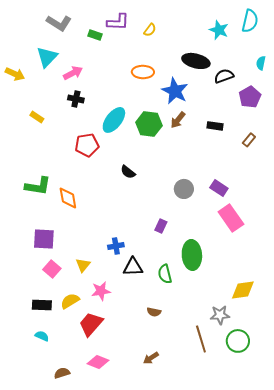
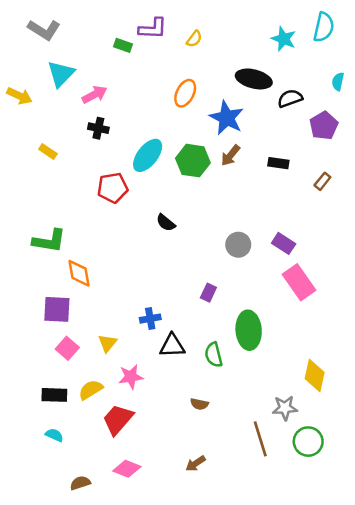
gray L-shape: (59, 23) -> (44, 30), moved
orange ellipse: (143, 72) -> (185, 93), turned -65
orange diamond: (68, 198) -> (79, 273), moved
yellow diamond: (243, 290) -> (315, 375), turned -70

